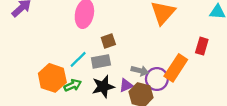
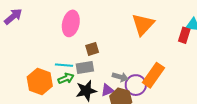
red rectangle: (202, 46) -> (184, 35), moved
cyan line: (78, 59) -> (64, 65), turned 48
green arrow: (73, 85) -> (66, 78), moved

